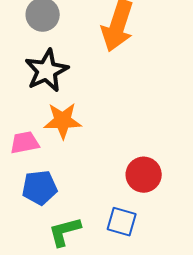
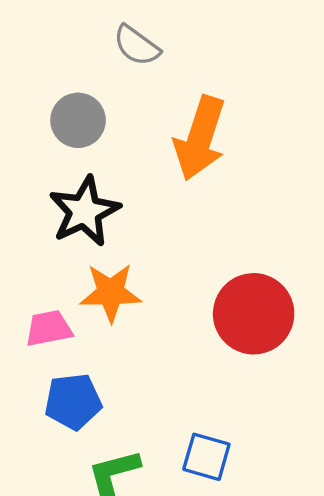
red circle: (144, 175) -> (254, 314), moved, size x1.4

